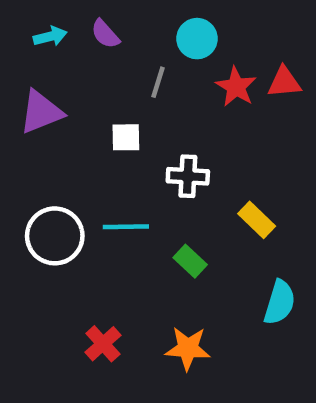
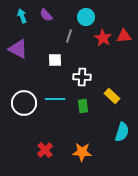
cyan arrow: (50, 36) -> (22, 16), turned -96
purple triangle: (41, 112) -> (18, 49), turned 50
green rectangle: (190, 261) -> (83, 106), moved, turned 40

